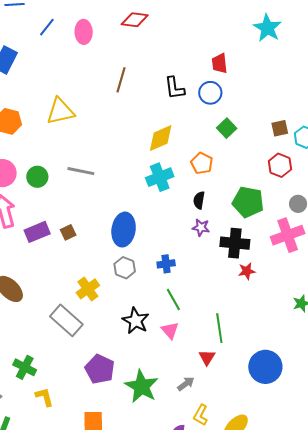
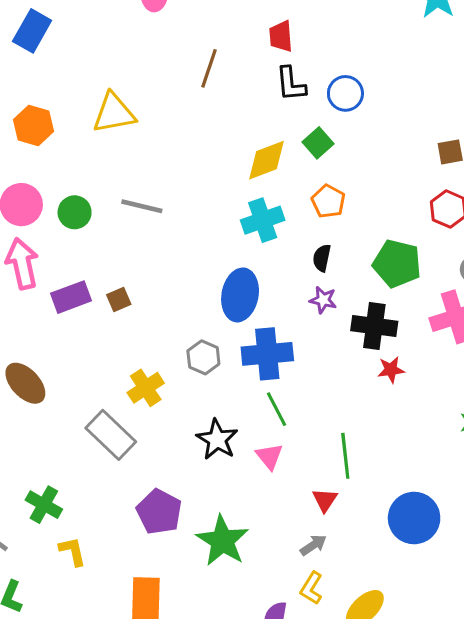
red trapezoid: (220, 63) -> (281, 36), moved
green square: (227, 128) -> (318, 143), moved
blue ellipse: (124, 230) -> (240, 295), moved
blue cross: (166, 264) -> (267, 354), size x1.8
gray arrow: (186, 384) -> (313, 545), moved

